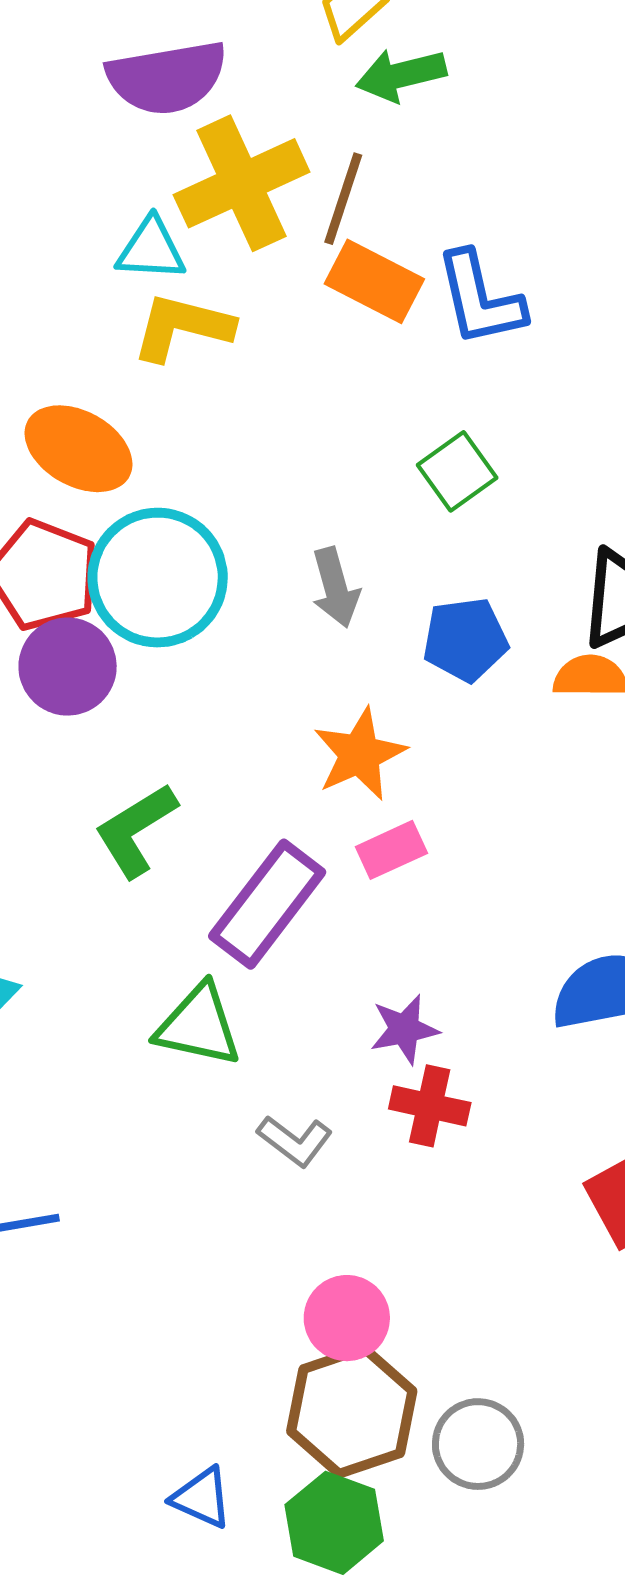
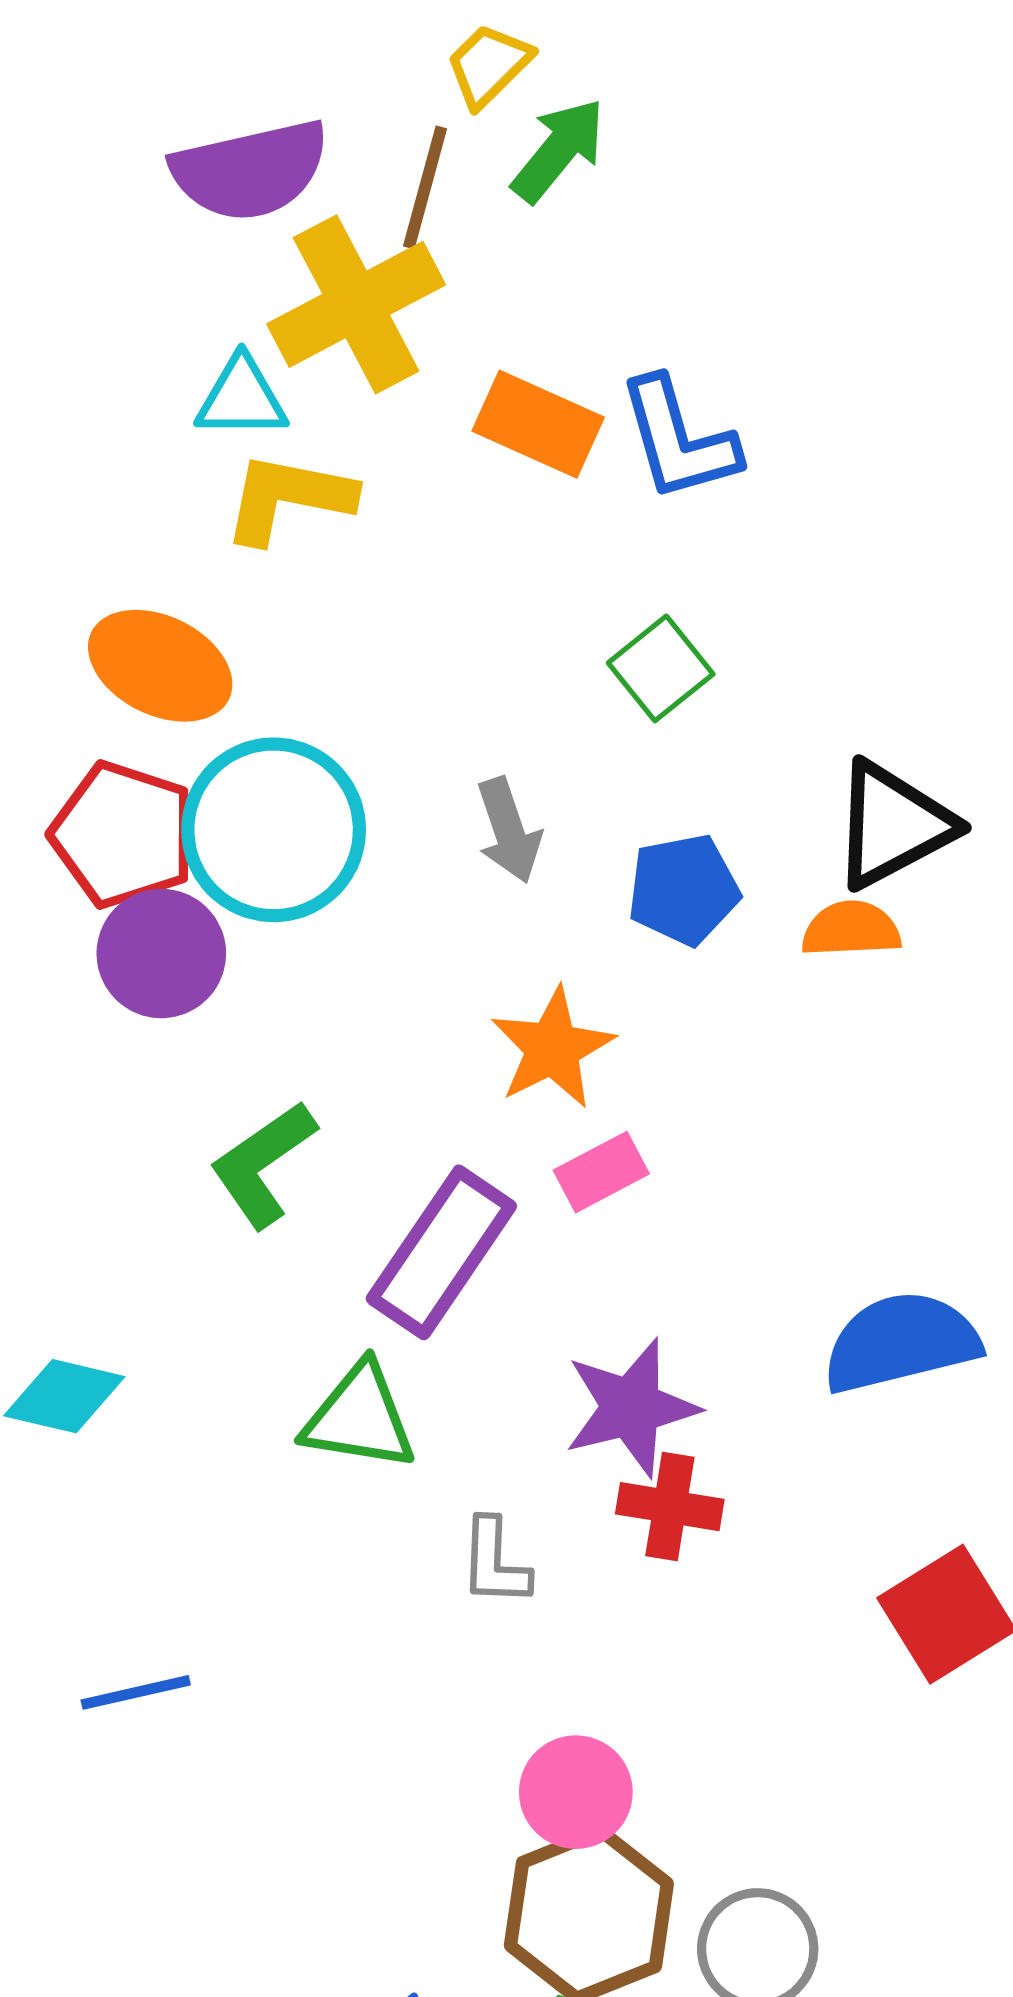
green arrow: (401, 75) -> (559, 150), turned 146
brown line: (343, 199) -> (425, 187), moved
purple star: (404, 1029) -> (631, 1407), size x1.5
gray L-shape: (295, 1141) -> (495, 1562), turned 58

